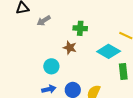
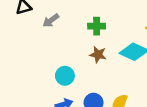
brown star: (70, 48) -> (98, 55), moved

